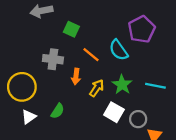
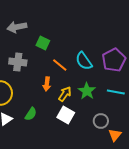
purple pentagon: (142, 29) -> (114, 60), moved
gray cross: (53, 59) -> (18, 62), moved
white square: (114, 112) -> (66, 115), moved

